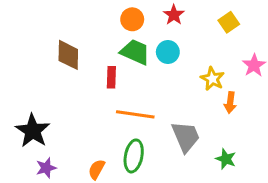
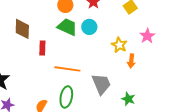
red rectangle: (111, 77) -> (42, 48), moved

